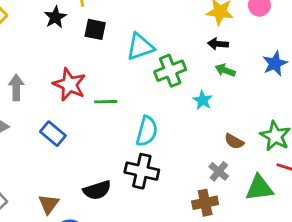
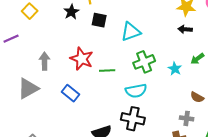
green arrow: (225, 70) -> (197, 59), moved, turned -56
green cross: (170, 71) -> (144, 62), moved
cyan semicircle: (147, 131) -> (136, 91), turned 65
gray cross: (219, 171) -> (187, 118), turned -32

